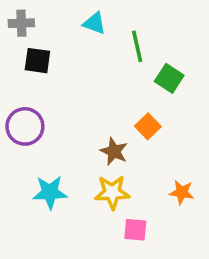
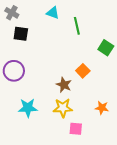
gray cross: (21, 23) -> (12, 13), turned 32
green square: (169, 78) -> (106, 48), moved

